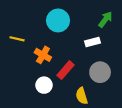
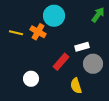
white rectangle: (92, 42) -> (82, 47), moved
orange cross: (43, 55) -> (38, 32), moved
white circle: (44, 85) -> (31, 79), moved

